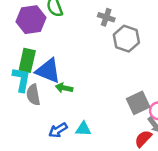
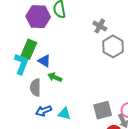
blue triangle: (48, 71) -> (44, 61), size x0.6
gray semicircle: (33, 95) -> (35, 88), moved
gray square: (138, 103) -> (103, 110), moved

